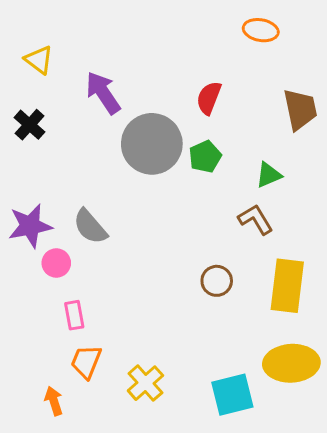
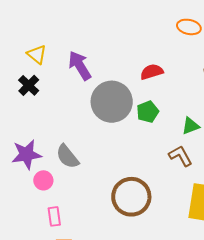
yellow triangle: (39, 60) -> (37, 54), moved
red semicircle: (209, 98) -> (152, 72), turned 50
brown circle: (217, 281) -> (131, 197), moved, size x1.8

